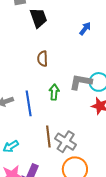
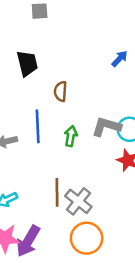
black trapezoid: (39, 18) -> (27, 63), moved
blue line: (29, 103) -> (38, 126), moved

